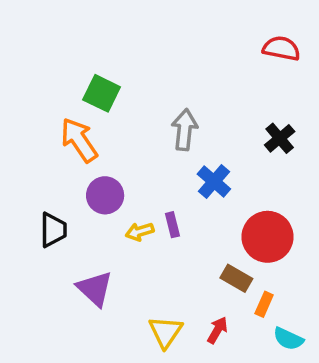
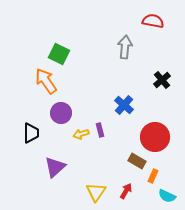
red semicircle: (281, 48) -> (153, 21), moved
gray arrow: (185, 130) -> (125, 47), moved
purple triangle: (95, 289) -> (55, 167), turned 35

